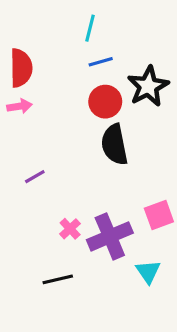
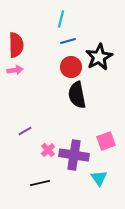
purple line: (35, 177) -> (25, 131), moved
purple cross: (110, 236) -> (74, 155), turned 32

